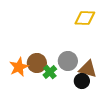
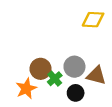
orange star: (19, 67) -> (26, 89), moved
black circle: (82, 81) -> (76, 93), moved

